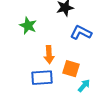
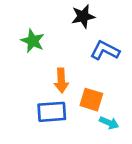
cyan arrow: (84, 86) -> (109, 123), turned 72

